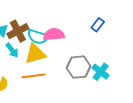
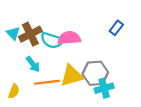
cyan arrow: (12, 50) -> (33, 64), moved
yellow triangle: (35, 54) -> (72, 76), moved
cyan cross: (101, 72) -> (104, 88), moved, turned 36

